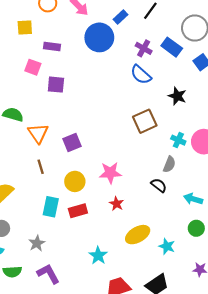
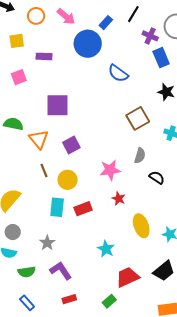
blue rectangle: (172, 47) -> (161, 58), moved, turned 36
purple cross: (144, 48) -> (150, 36), moved
pink square: (33, 67) -> (19, 77), moved, turned -35
blue semicircle: (141, 75) -> (118, 73), moved
purple square: (56, 85) -> (57, 105), moved, size x1.4
gray semicircle: (169, 164) -> (140, 156), moved
yellow circle: (75, 181) -> (68, 180), moved
yellow ellipse: (138, 235) -> (141, 226), turned -75

